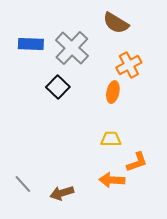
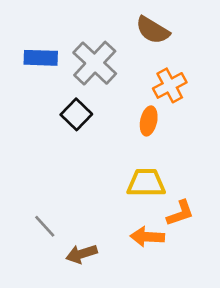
yellow trapezoid: (111, 139) -> (146, 183), size x1.4
gray line: (23, 184) -> (45, 226), moved

